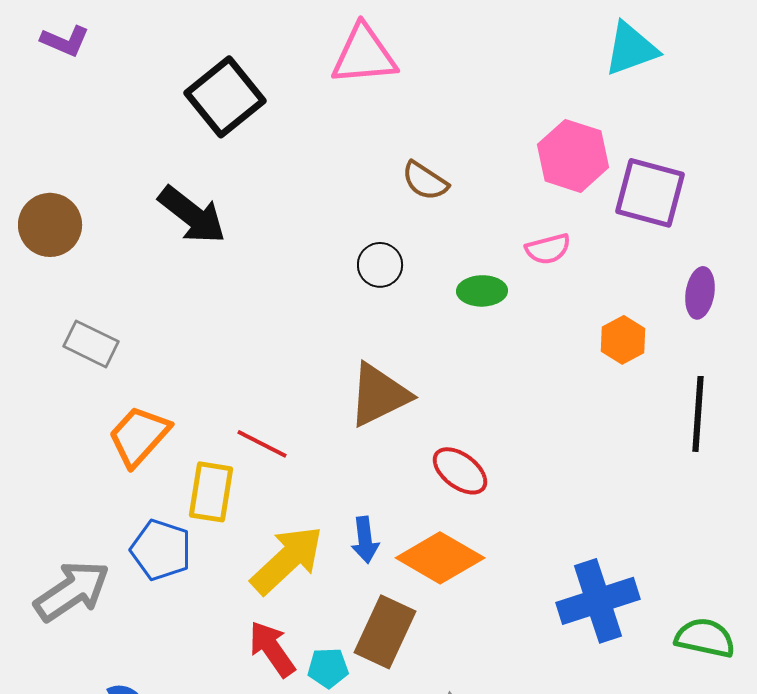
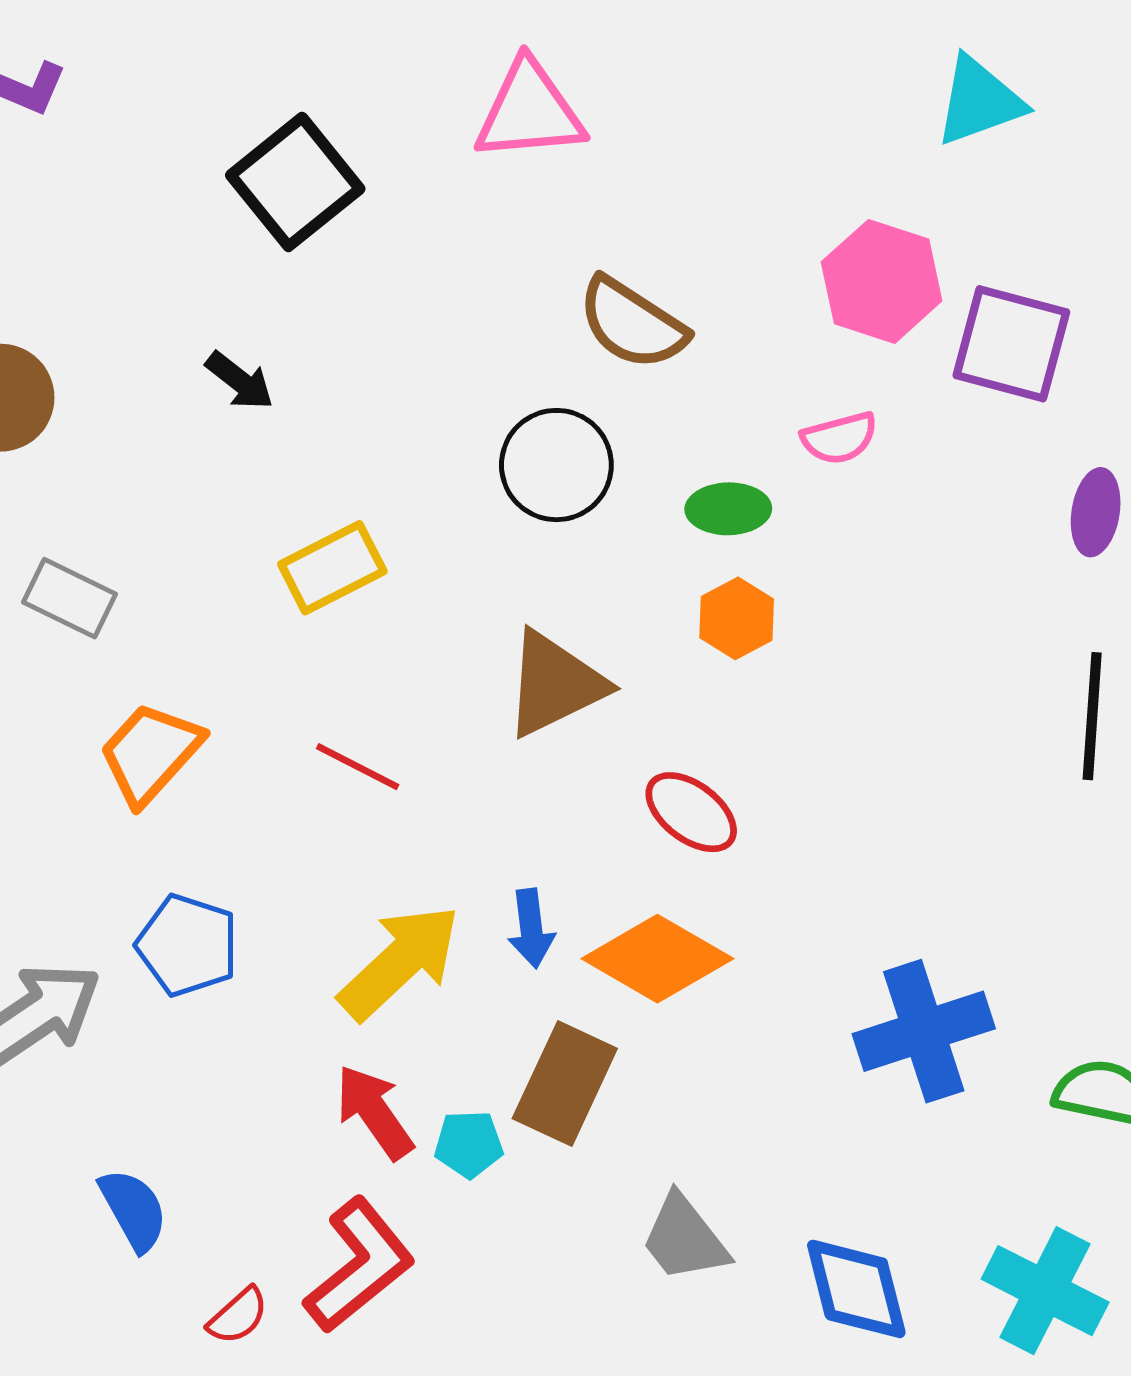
brown semicircle: (425, 181) -> (632, 324), size x1.4
black arrow: (192, 215) -> (240, 381), size x0.6
black circle: (380, 265) -> (556, 465), size x1.5
orange hexagon: (623, 340) -> (737, 618), moved
yellow rectangle: (211, 492) -> (332, 568), moved, turned 54

